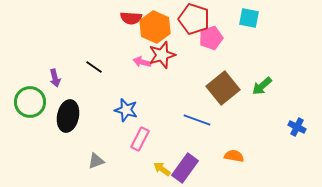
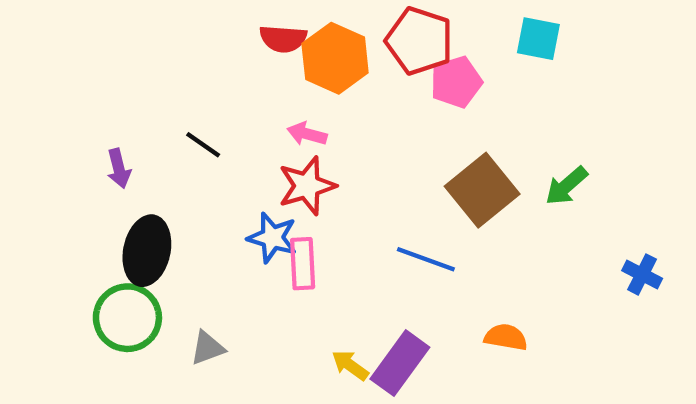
red star: (162, 55) -> (307, 186), moved
green circle: (30, 102) -> (127, 318), moved
pink rectangle: (140, 139) -> (303, 264), moved, turned -30

